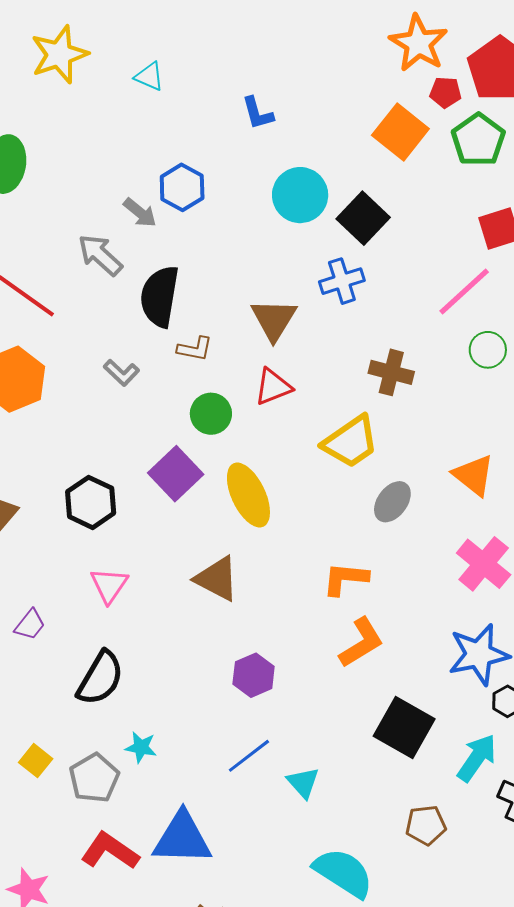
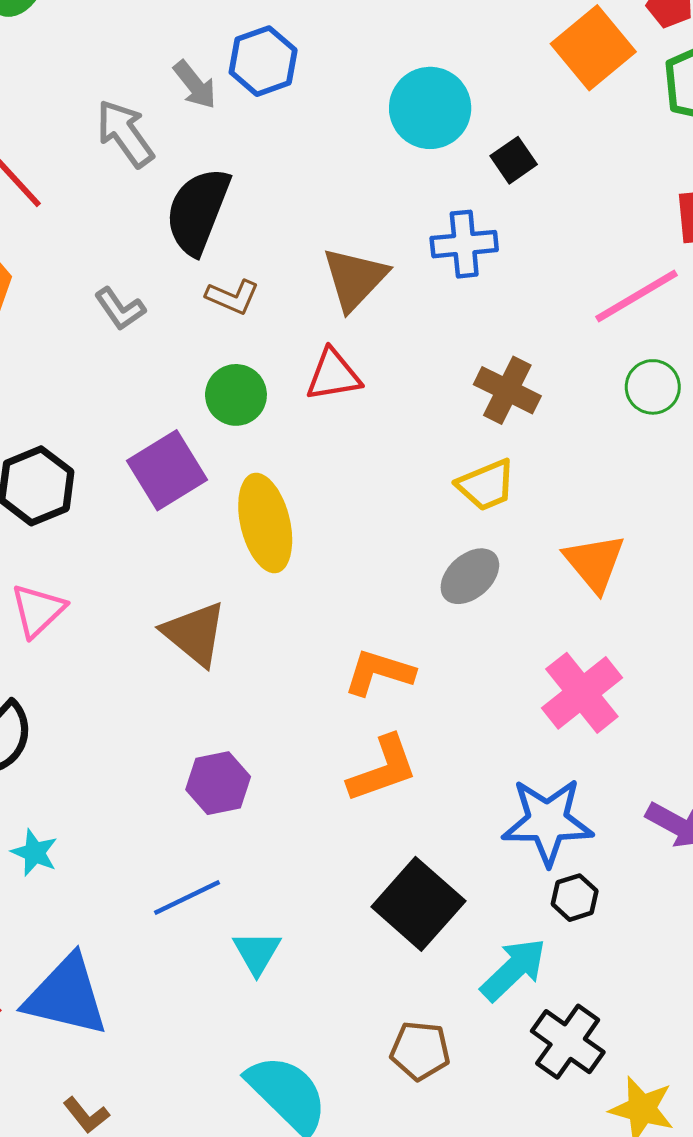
black square: (363, 218) -> (514, 160), size x0.6
yellow trapezoid: (351, 442) -> (486, 485), moved, size x0.7

